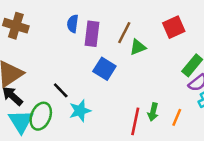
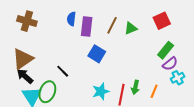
red square: (174, 27) -> (162, 21), moved
green triangle: (138, 47) -> (131, 28), moved
cyan star: (80, 111) -> (101, 91), moved

